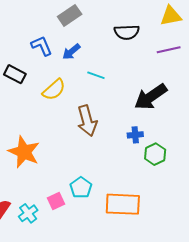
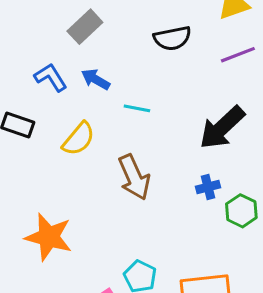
blue arrow: (71, 52) -> (96, 79), turned 78

